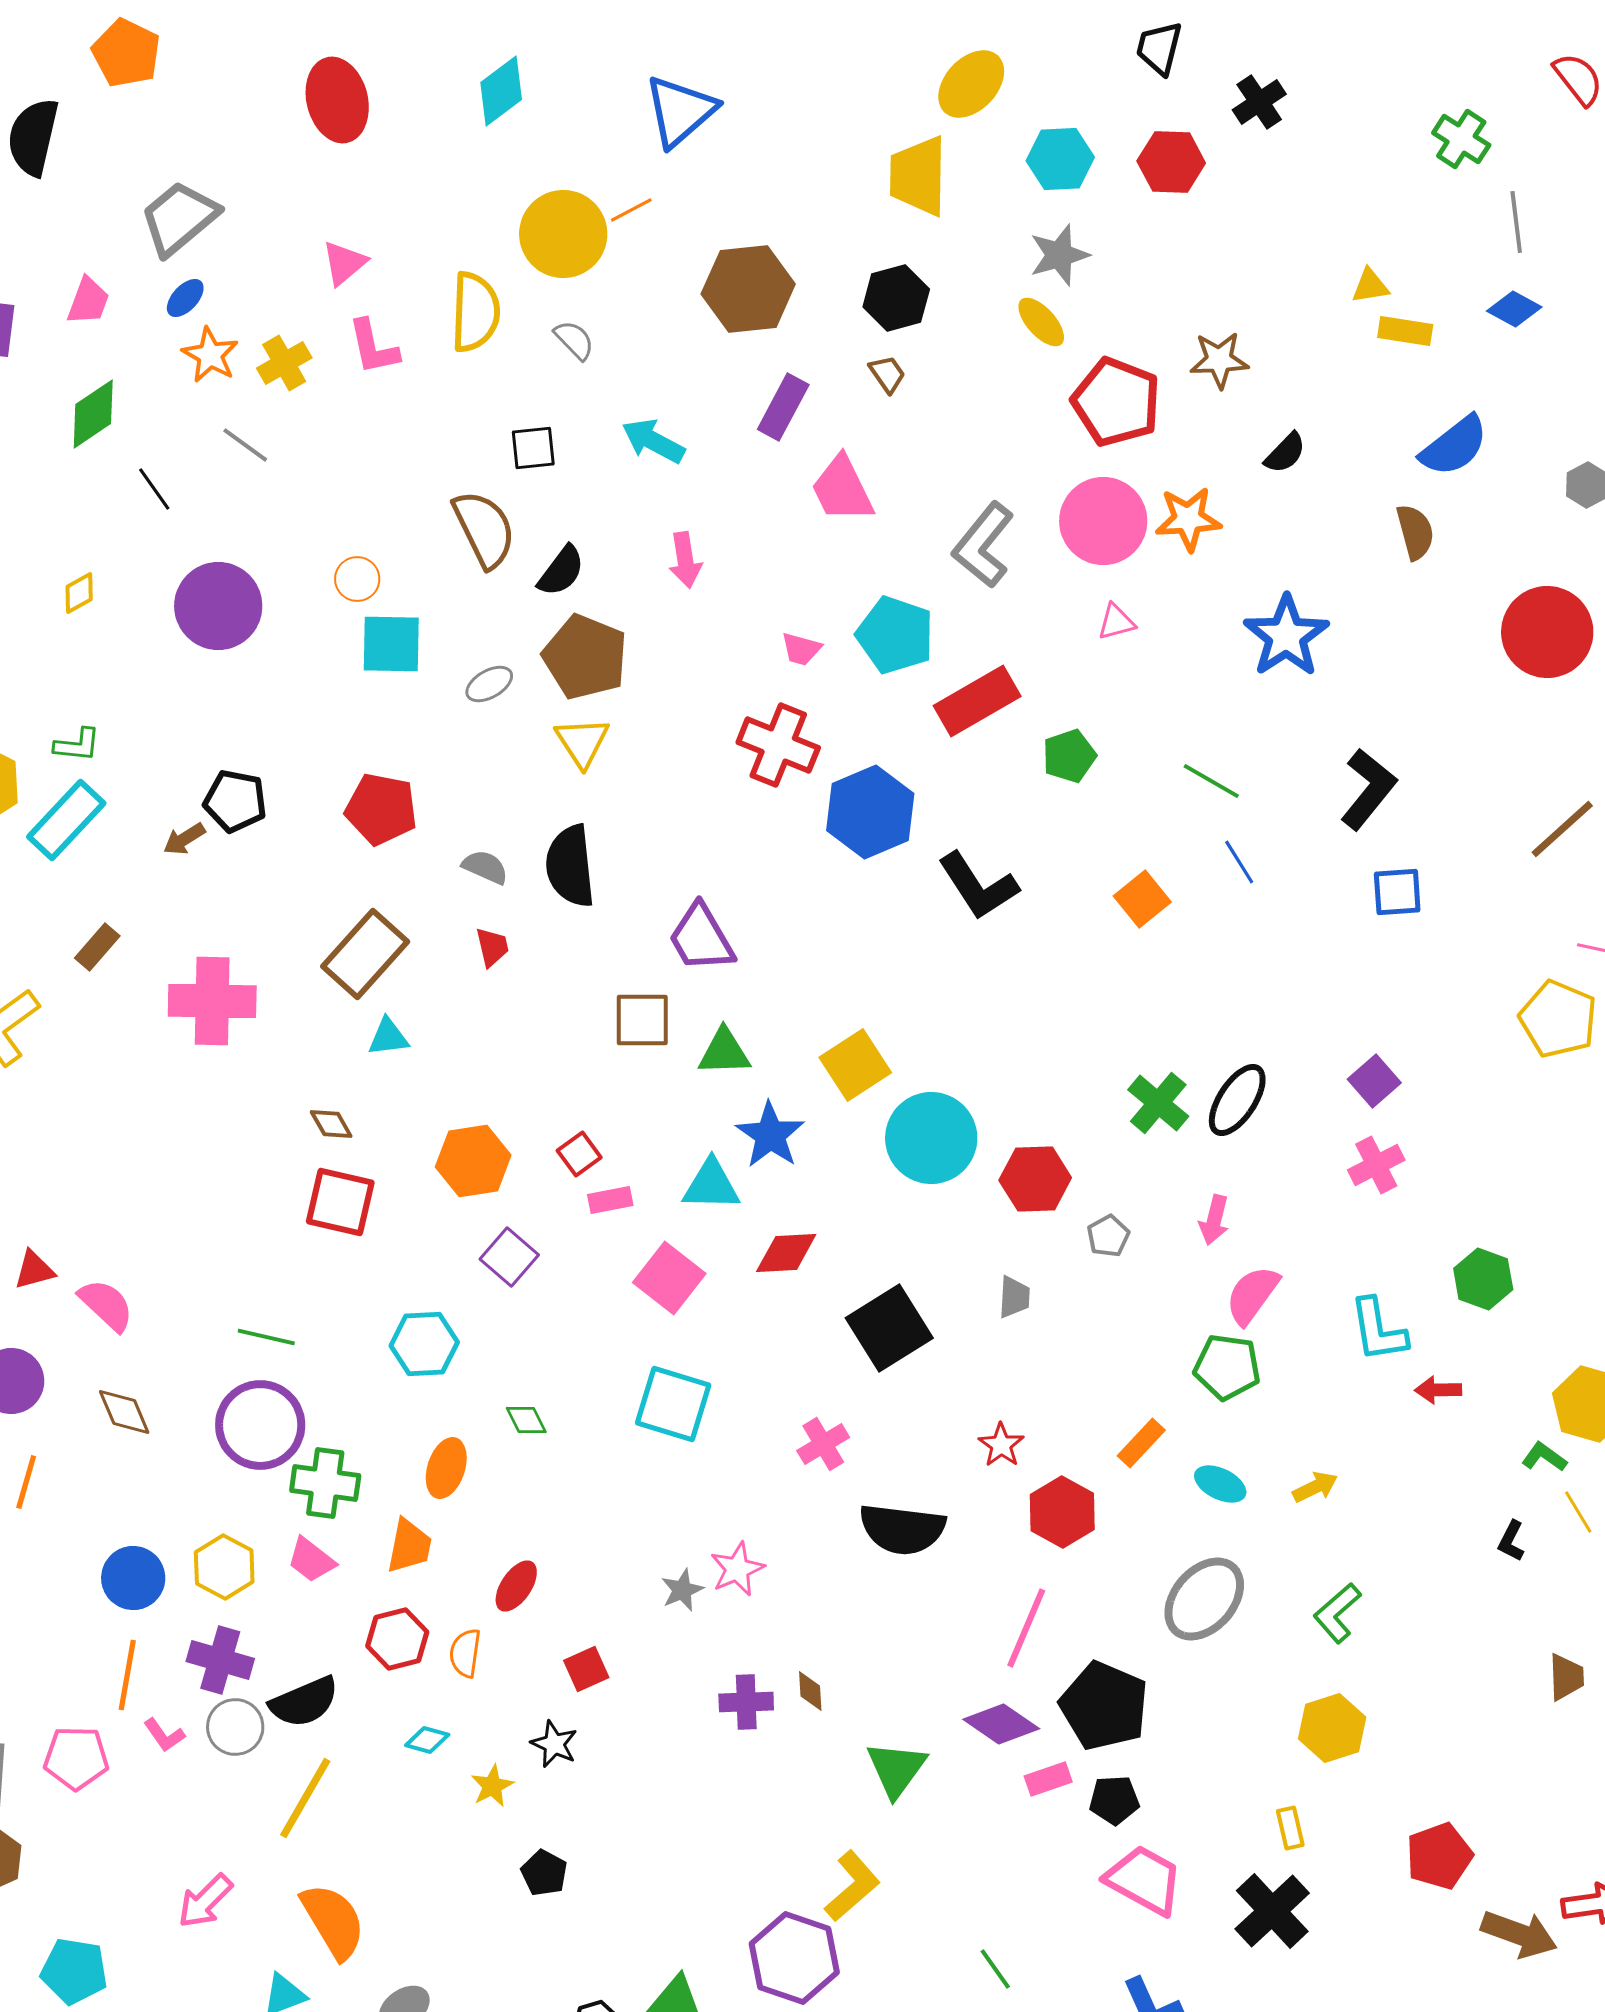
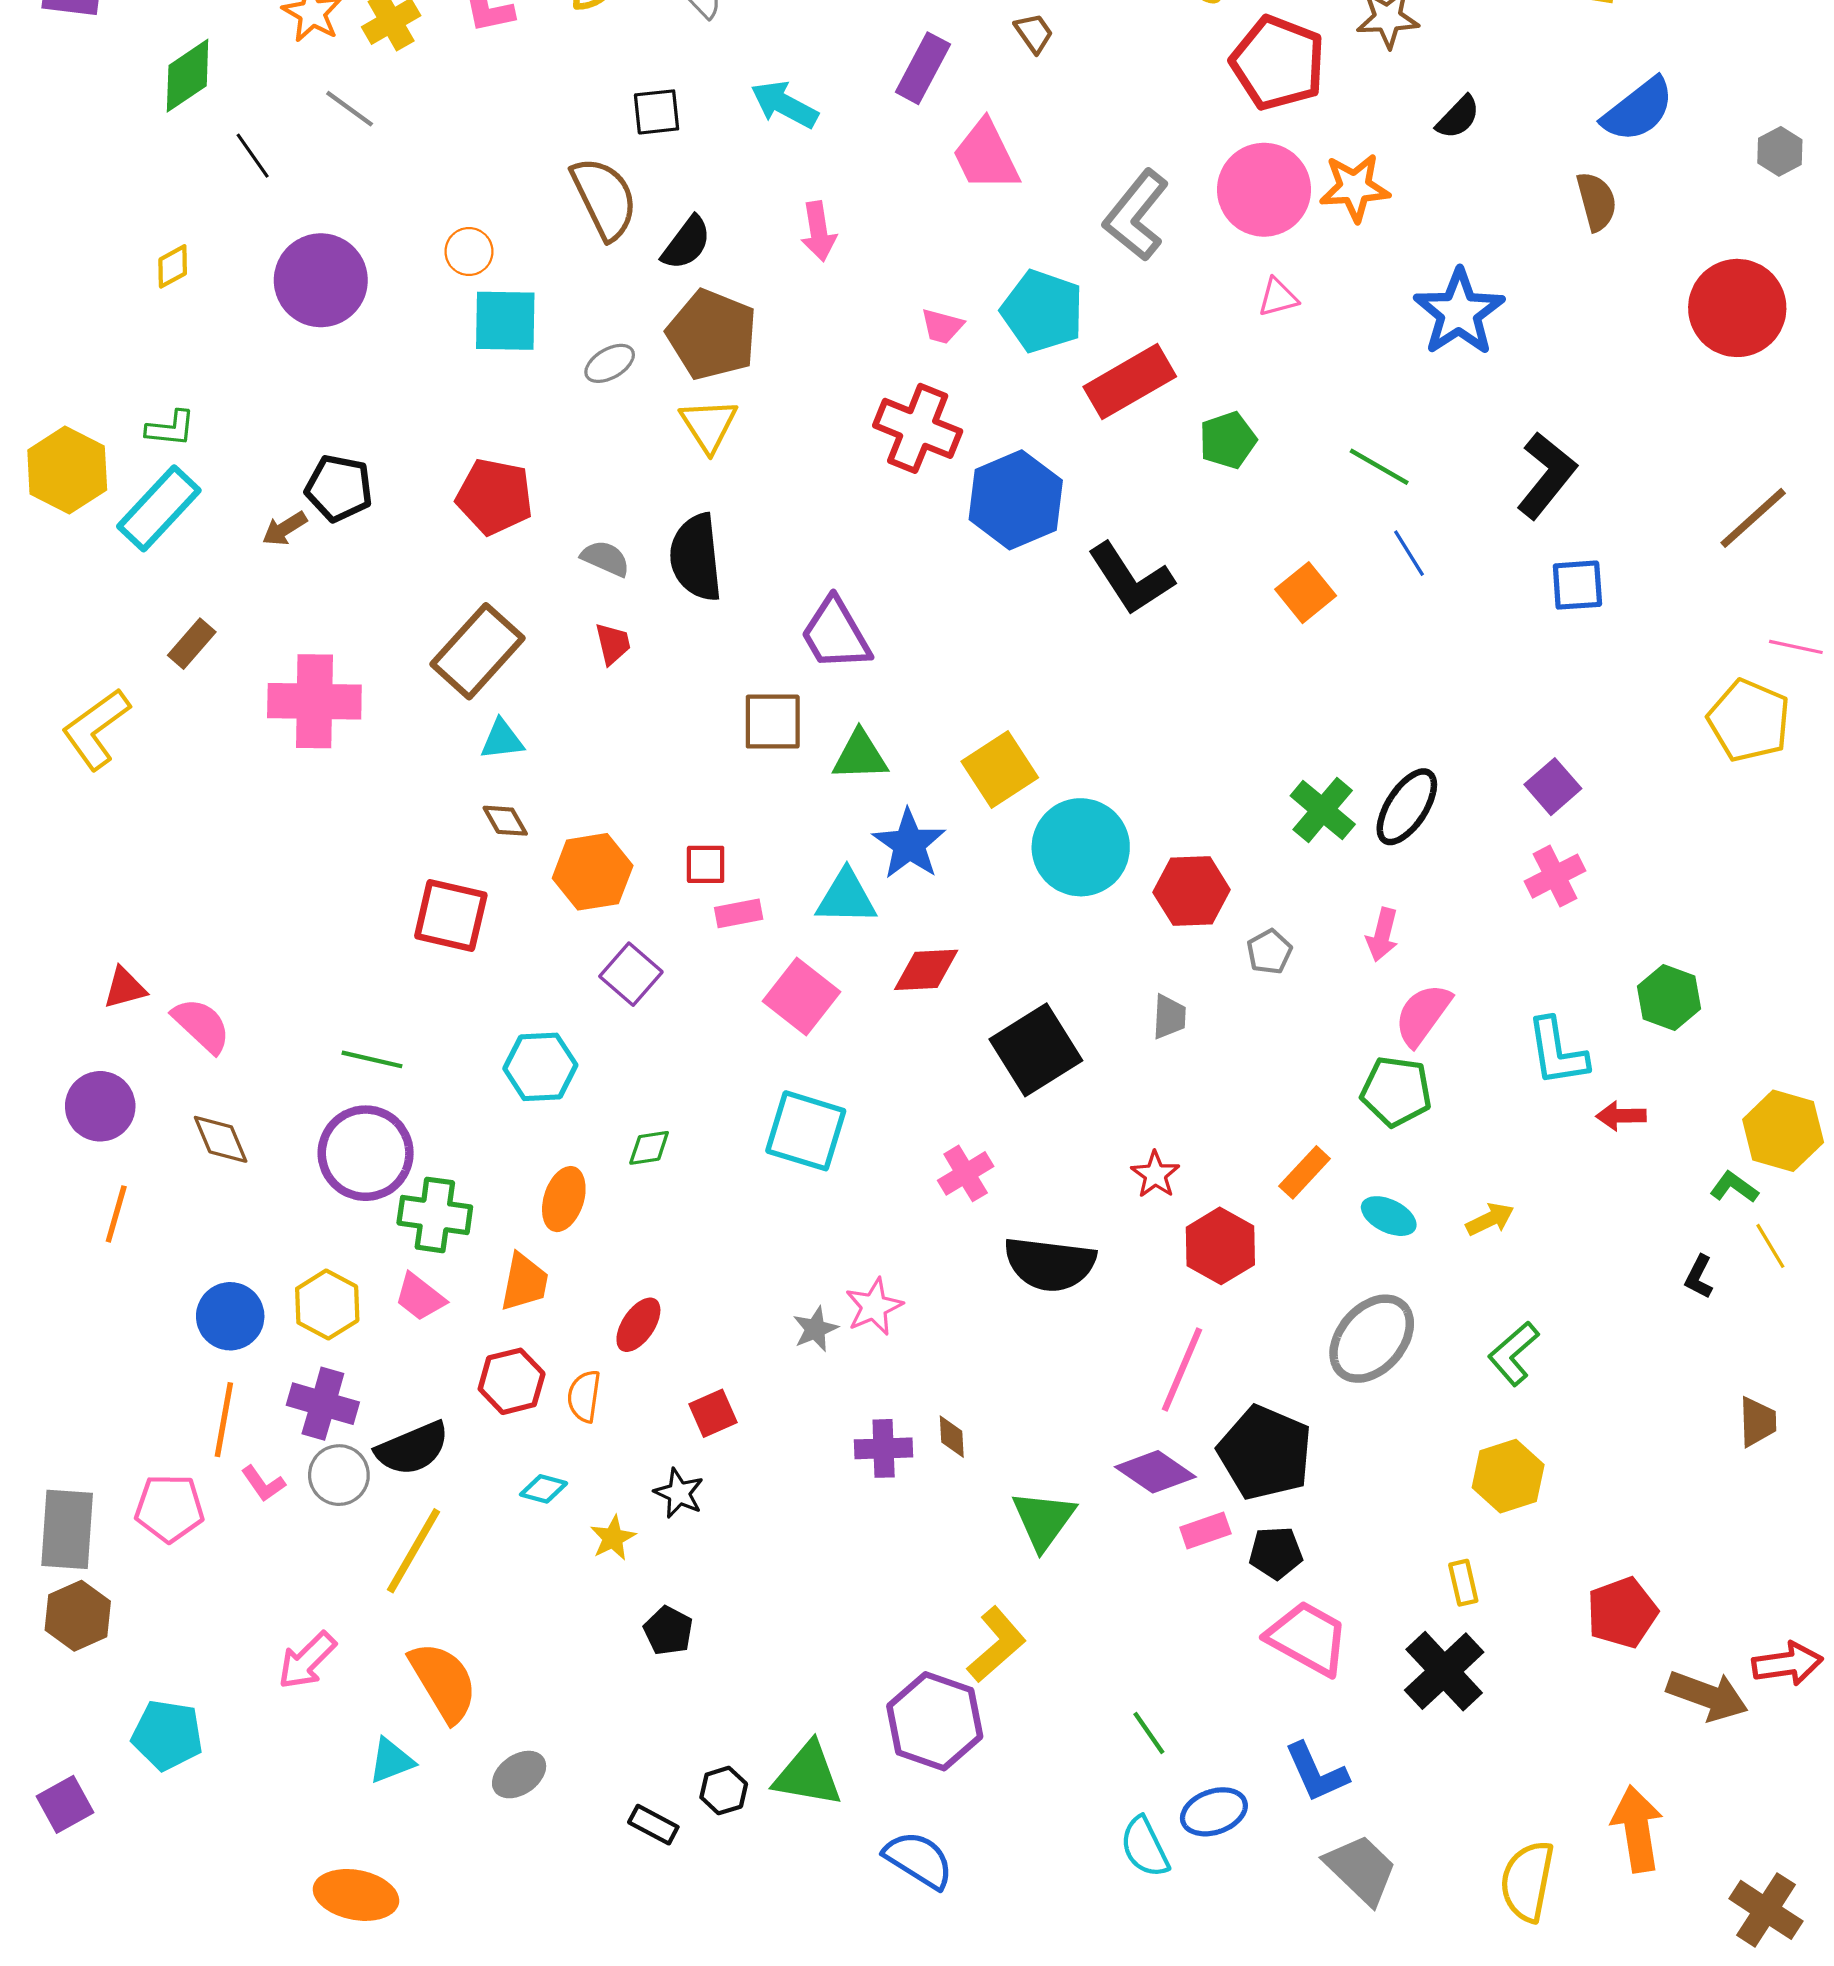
brown diamond: (331, 1124) -> (505, 821), moved
red square: (579, 1154) -> (706, 864), turned 36
green diamond: (526, 1420) -> (649, 1148), turned -72

